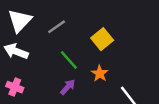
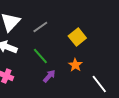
green line: (69, 60) -> (40, 56), moved

